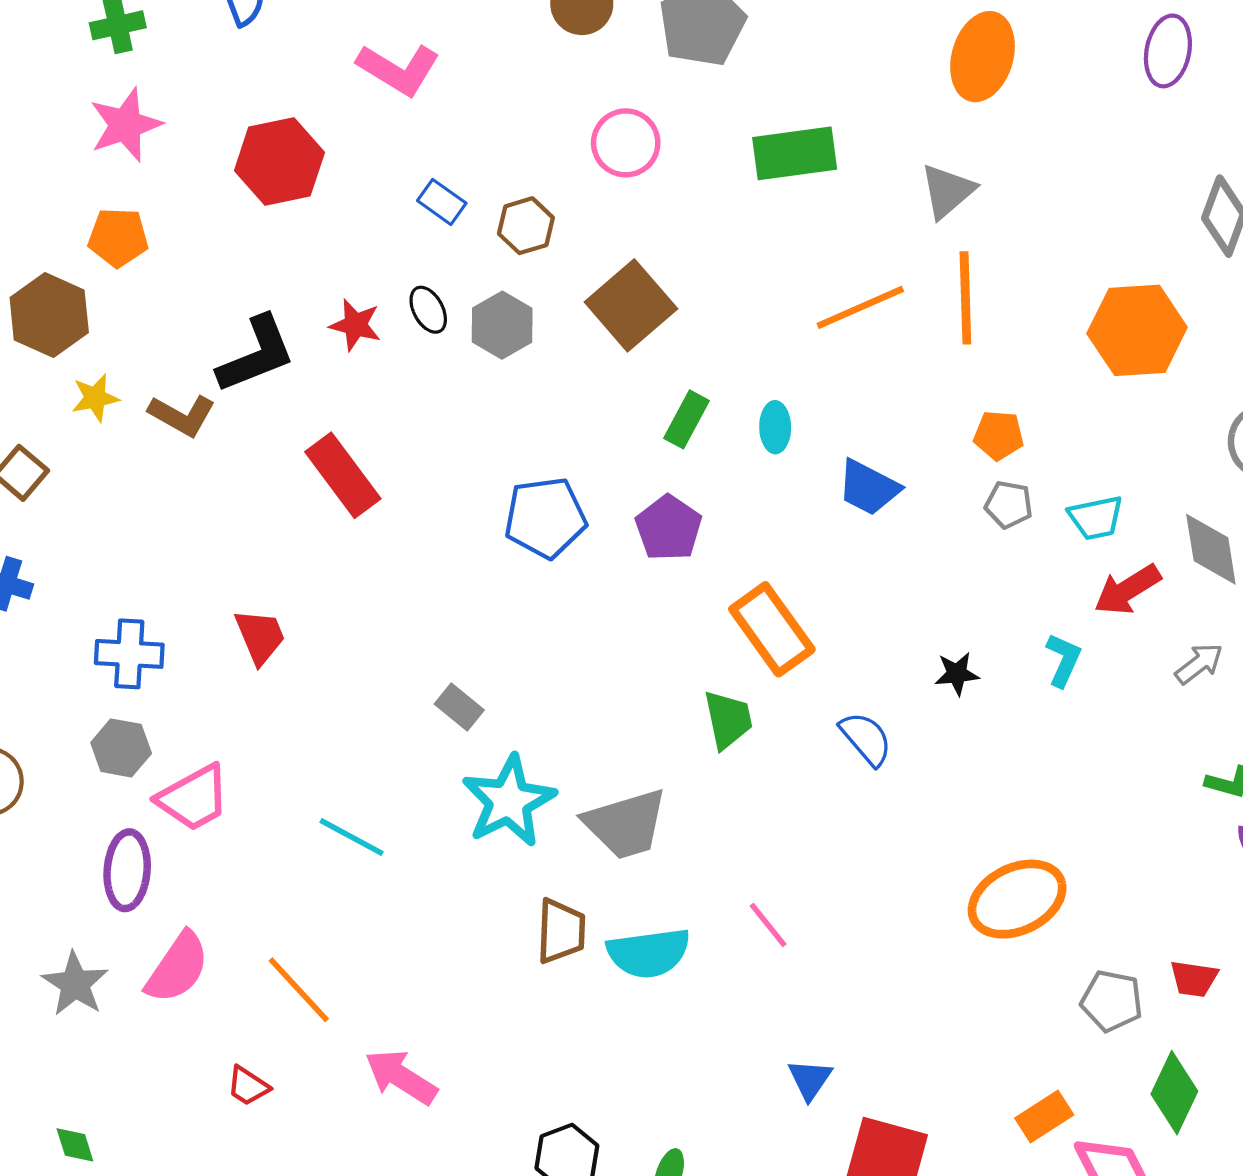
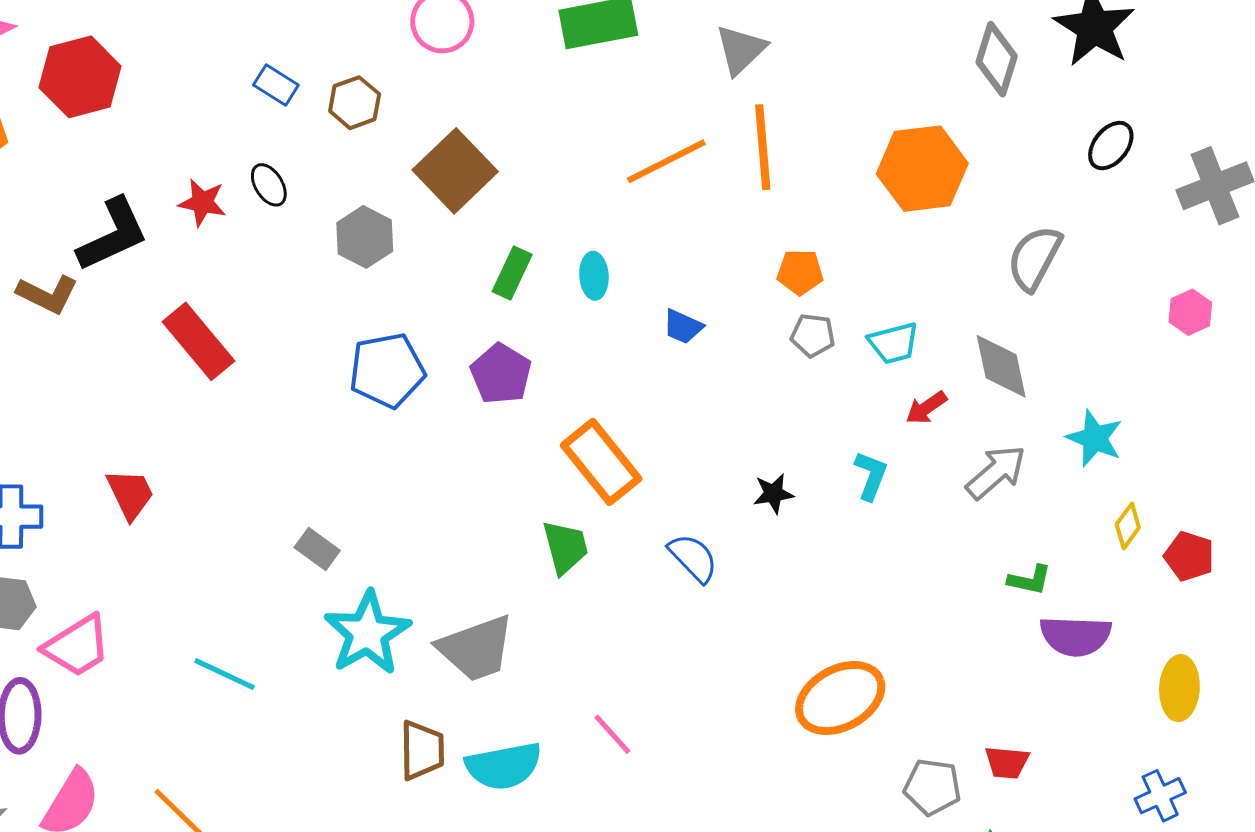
red hexagon: (279, 161) -> (80, 77), moved
gray hexagon: (502, 325) -> (365, 237), moved
blue trapezoid: (869, 488) -> (683, 327), size x0.7
red arrow: (1127, 590) -> (926, 408), size x0.7
gray arrow: (1199, 664) -> (996, 472), size x1.4

